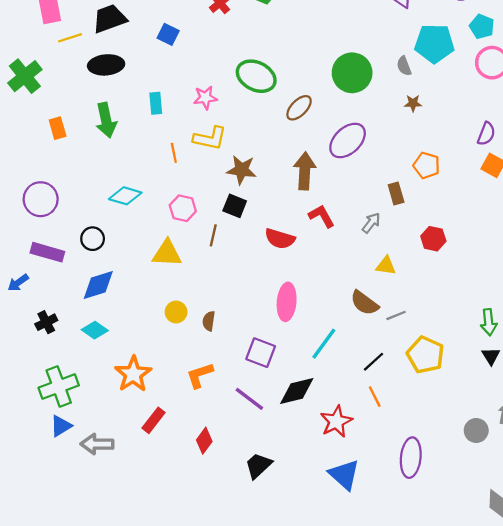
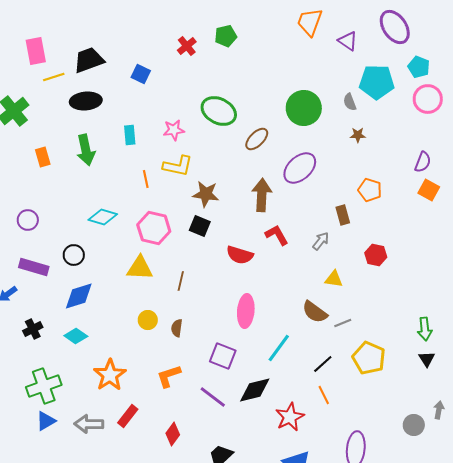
purple circle: (41, 199) -> (28, 220), size x0.7
pink hexagon: (183, 208) -> (154, 228), size x1.4
brown line: (213, 235) -> (181, 281), moved
gray arrow: (97, 444) -> (89, 424), moved

